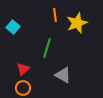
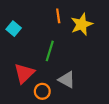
red triangle: (23, 69) -> (24, 73), size x1.5
orange circle: (23, 88) -> (42, 91), moved

